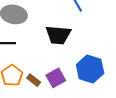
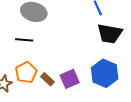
black trapezoid: (58, 35) -> (110, 34), moved

